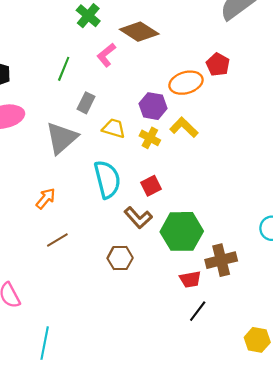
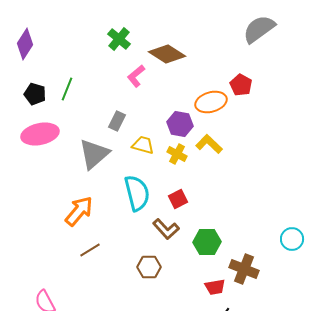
green line: (64, 69) -> (67, 89), moved
orange arrow: (46, 199) -> (79, 211), size x1.5
green hexagon: (182, 231) -> (207, 242), size x0.7
brown cross: (221, 260) -> (244, 269), turned 36

